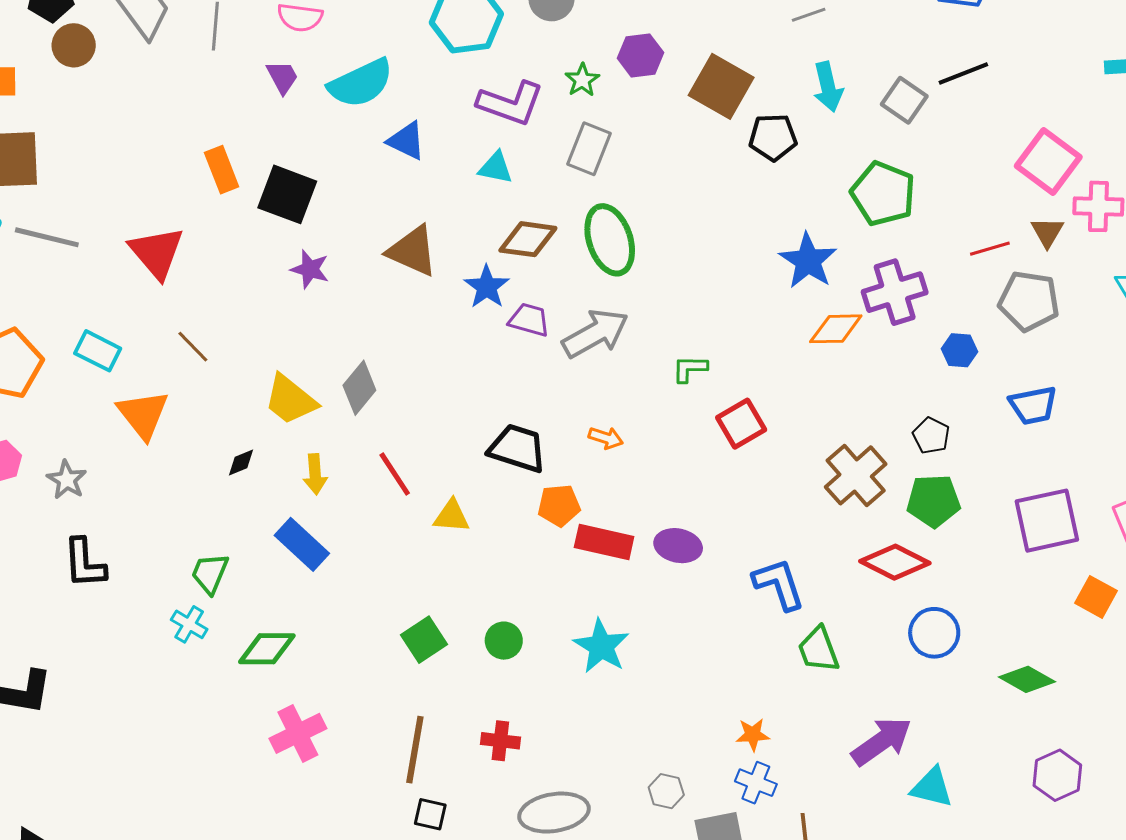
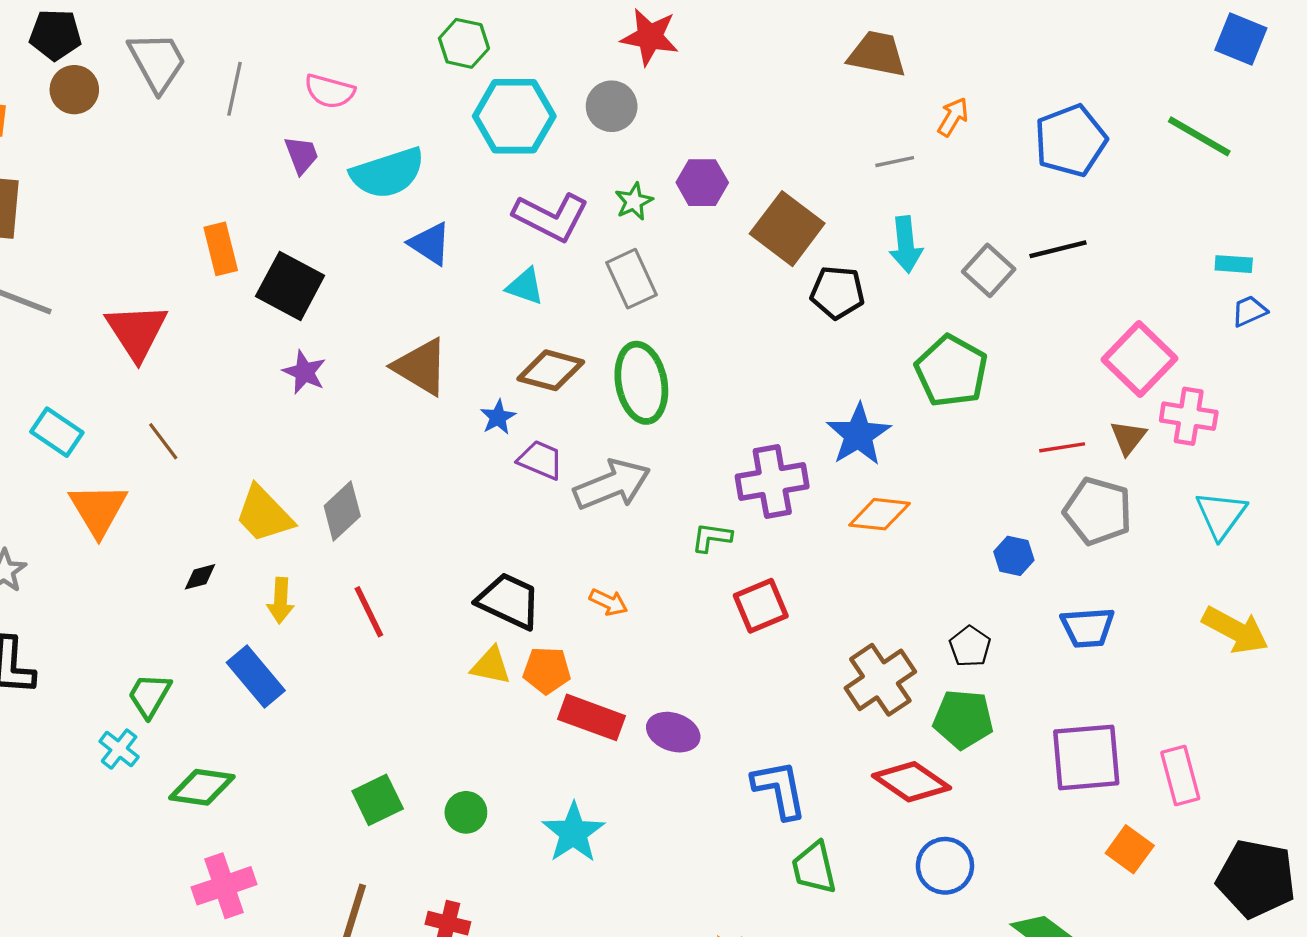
gray rectangle: (589, 149) -> (631, 279), turned -54
blue star: (487, 287) -> (498, 417), size x0.7
purple cross: (895, 292) -> (772, 482), moved
yellow triangle: (452, 516) -> (491, 666), moved

